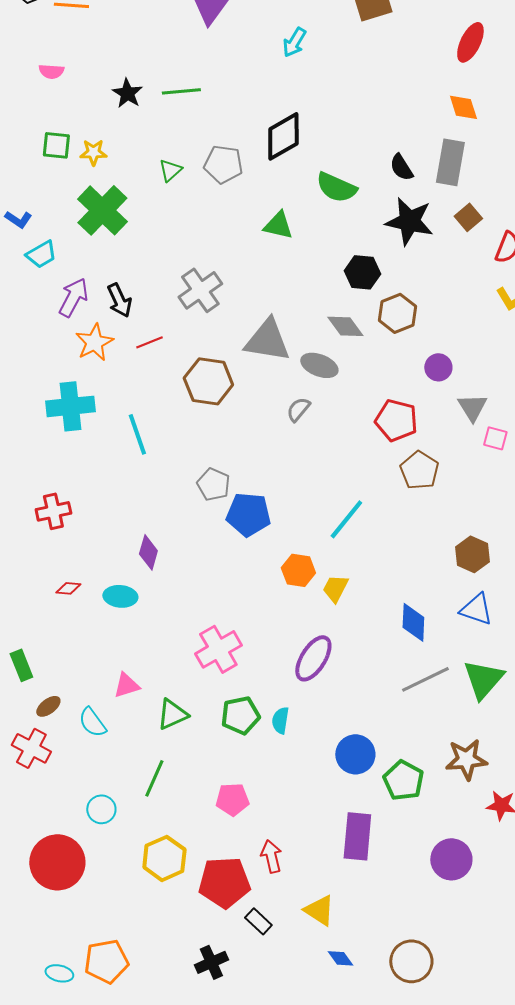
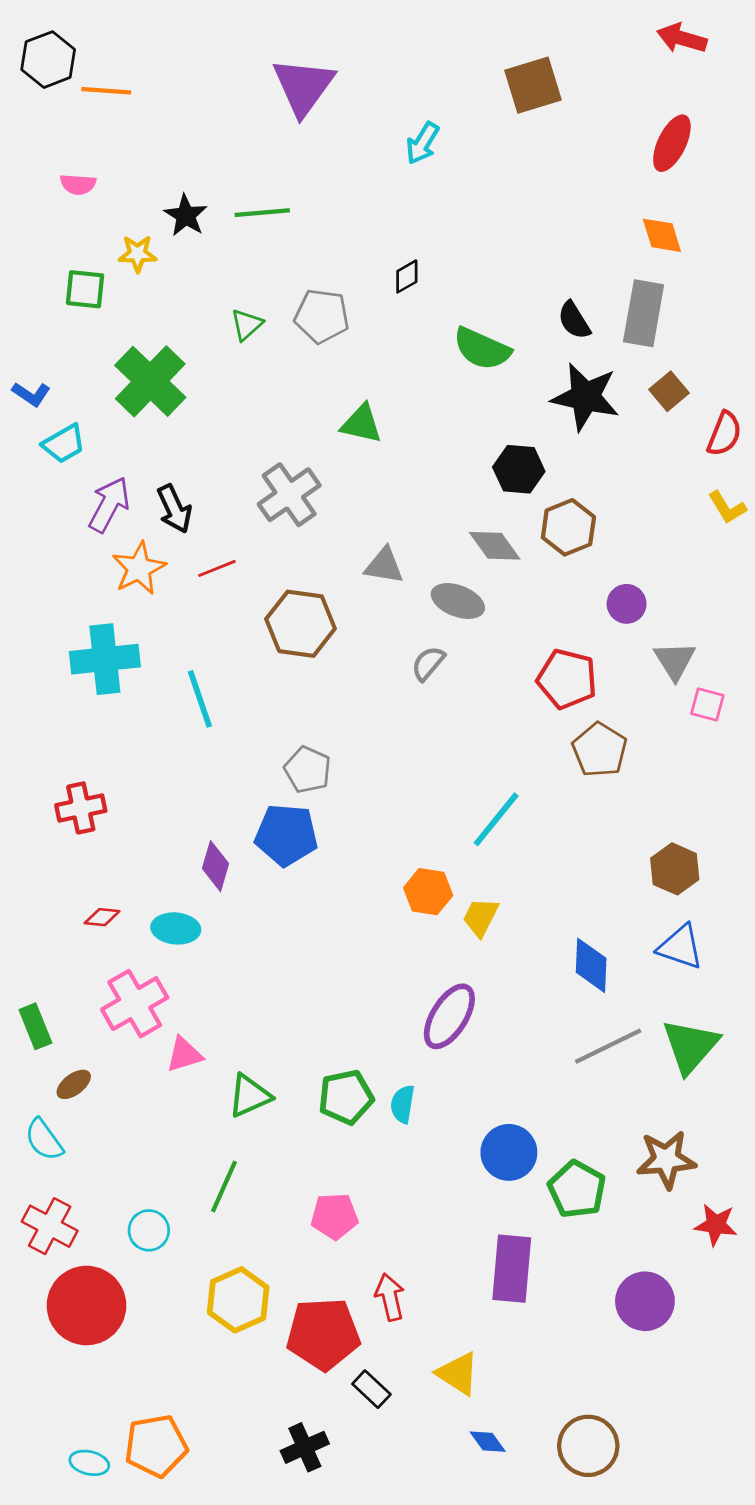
black diamond: (283, 136) -> (407, 276), size x0.5
yellow star: (93, 152) -> (138, 254), moved
green triangle: (278, 225) -> (361, 424), moved
gray triangle: (267, 340) -> (384, 566), size x0.6
blue pentagon: (248, 514) -> (286, 835), moved
pink cross: (218, 649) -> (135, 1004), moved
cyan semicircle: (92, 722) -> (44, 1140), moved
red cross: (31, 748) -> (50, 1226), moved

